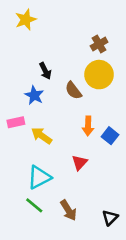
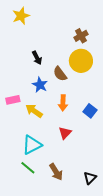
blue star: (34, 95) -> (40, 85), moved
orange arrow: (88, 126) -> (63, 103), moved

